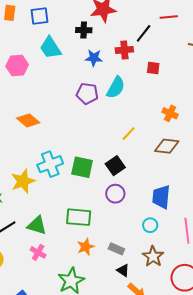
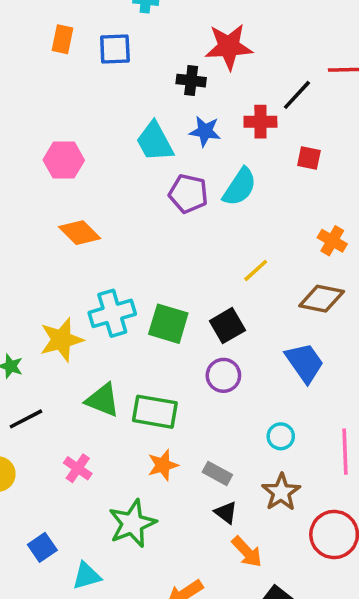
cyan trapezoid: (50, 48) -> (155, 142), moved
pink hexagon: (17, 66) -> (64, 160), moved
blue trapezoid: (161, 197) -> (305, 363), moved, turned 135
green triangle: (37, 225) -> (103, 400), moved

